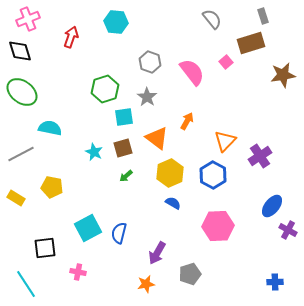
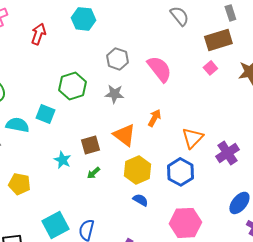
pink square: (226, 62) -> (210, 68), moved
gray star: (147, 97) -> (114, 94), turned -30
cyan square: (124, 117) -> (45, 114), moved, turned 30
cyan star: (94, 152) -> (62, 160), moved

